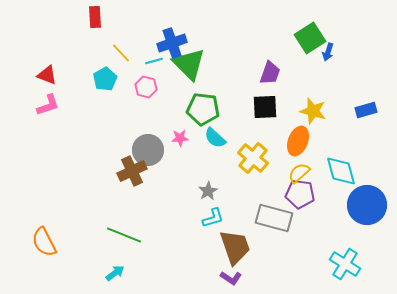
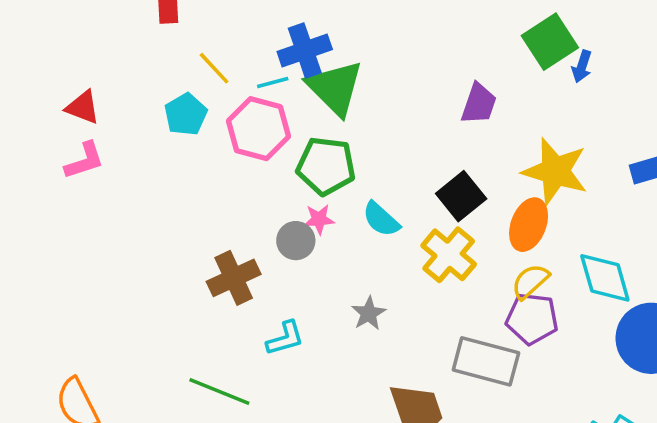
pink hexagon: (146, 87) -> (259, 129), size x1.6
black square: (265, 107) -> (461, 196), moved, turned -36
green pentagon: (203, 109) -> (326, 166), moved
yellow star: (313, 111) -> (555, 171), size x1.4
gray circle: (148, 150) -> (296, 241), moved, size x0.7
cyan L-shape: (213, 218) -> (285, 338), moved

